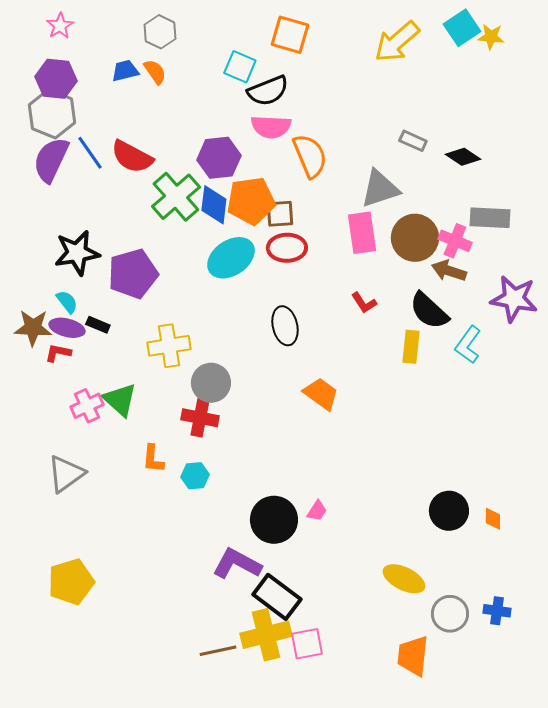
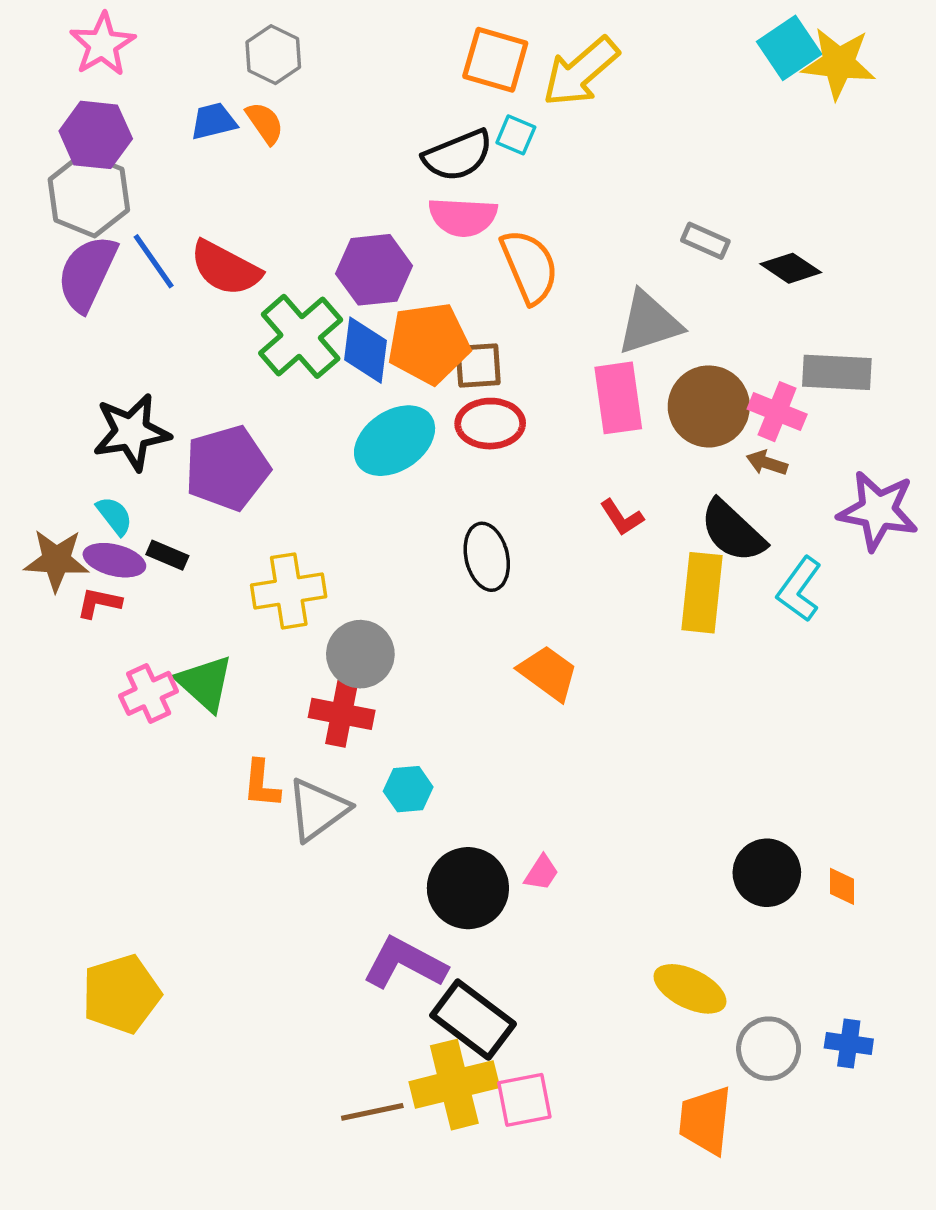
pink star: (60, 26) -> (102, 44), size x1.4
yellow star: (491, 37) -> (839, 63), size x1.6
yellow arrow: (397, 42) -> (581, 72), moved
cyan square: (240, 67) -> (516, 135), moved, size x0.7
brown arrow: (449, 271) -> (767, 463), size x0.7
yellow rectangle: (411, 347) -> (702, 593), size x1.4
gray triangle: (66, 474) -> (318, 810), moved
cyan hexagon: (195, 476) -> (408, 789), moved

